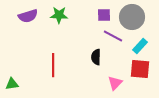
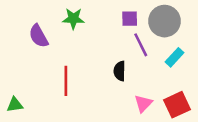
purple semicircle: (28, 16) -> (38, 36), moved, turned 78
purple line: (113, 36) -> (141, 45), turned 36
red square: (140, 69) -> (177, 105), moved, turned -30

